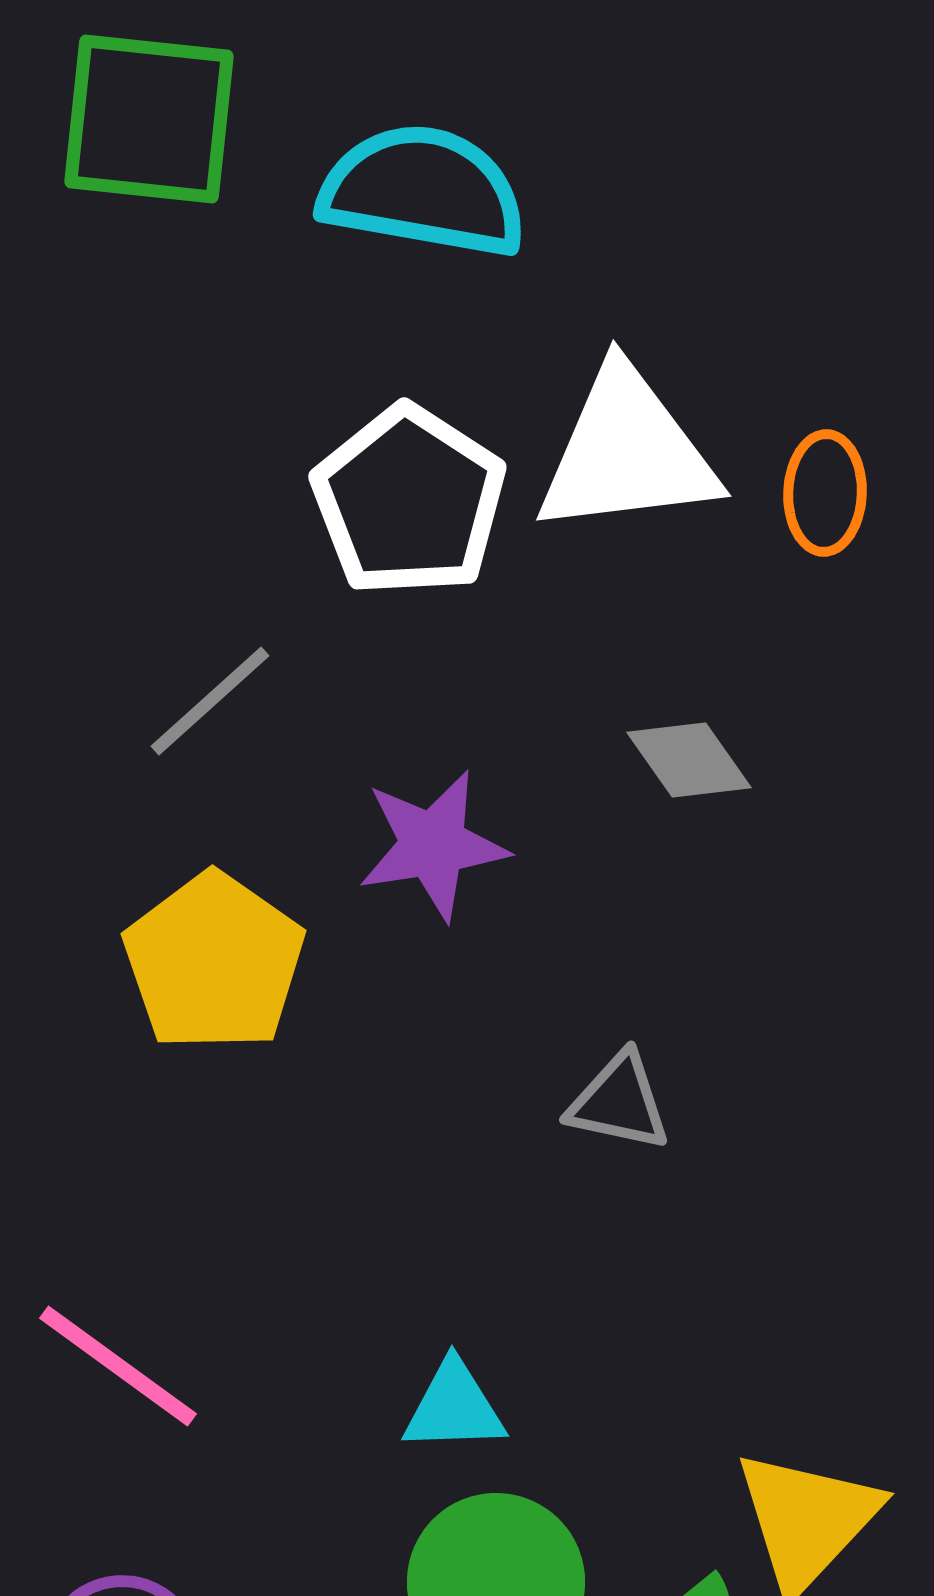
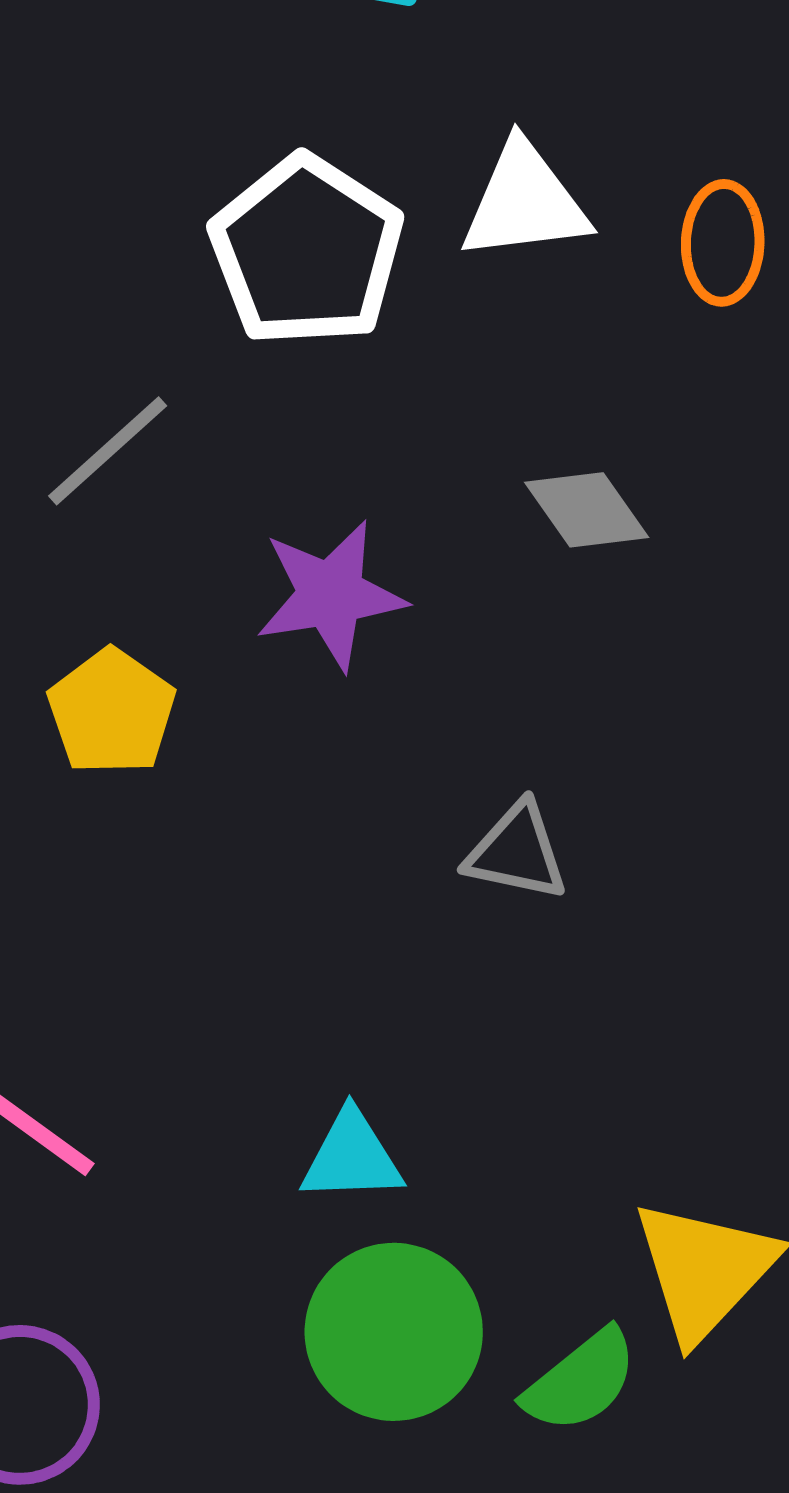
white triangle: (627, 452) -> (525, 202), size x0.7
yellow pentagon: (214, 962) -> (112, 712), size x0.7

